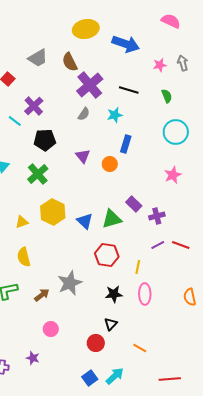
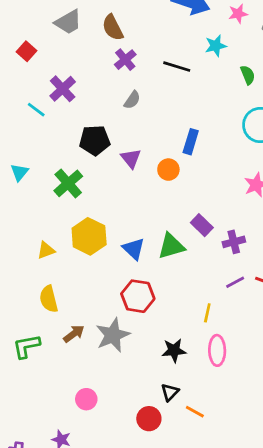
pink star: (160, 65) -> (238, 14), moved
purple cross: (90, 85) -> (125, 60), moved, size x0.6
black line: (129, 90) -> (177, 67), moved
cyan star: (115, 115) -> (216, 46), moved
black pentagon: (45, 140) -> (95, 140), moved
red hexagon: (107, 255) -> (138, 296), moved
brown arrow: (42, 295) -> (74, 334), moved
orange line: (140, 348) -> (195, 412), moved

